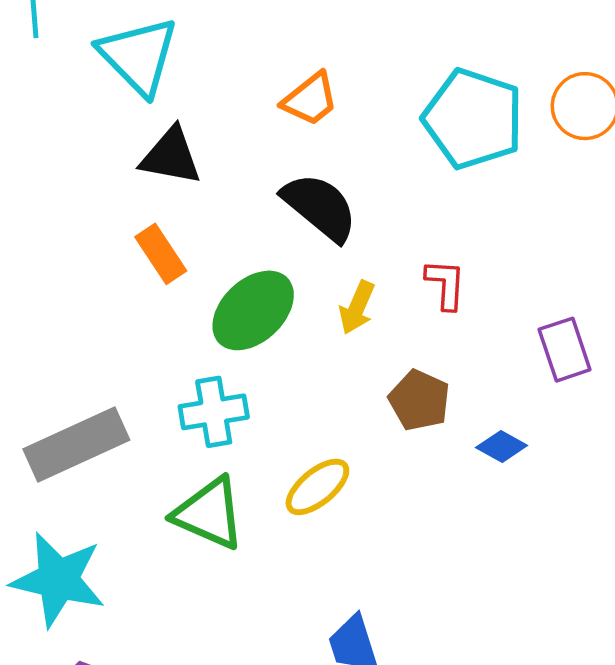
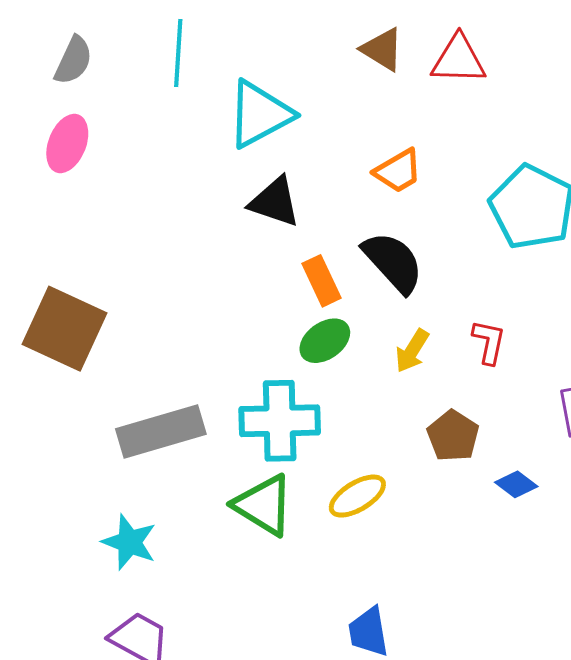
cyan triangle: (139, 56) -> (260, 114), turned 38
orange rectangle: (161, 254) -> (321, 281), moved
green ellipse: (253, 310) -> (325, 341), size x0.7
cyan cross: (214, 412) -> (280, 421), size x1.4
cyan star: (58, 580) -> (129, 542), size x0.7

